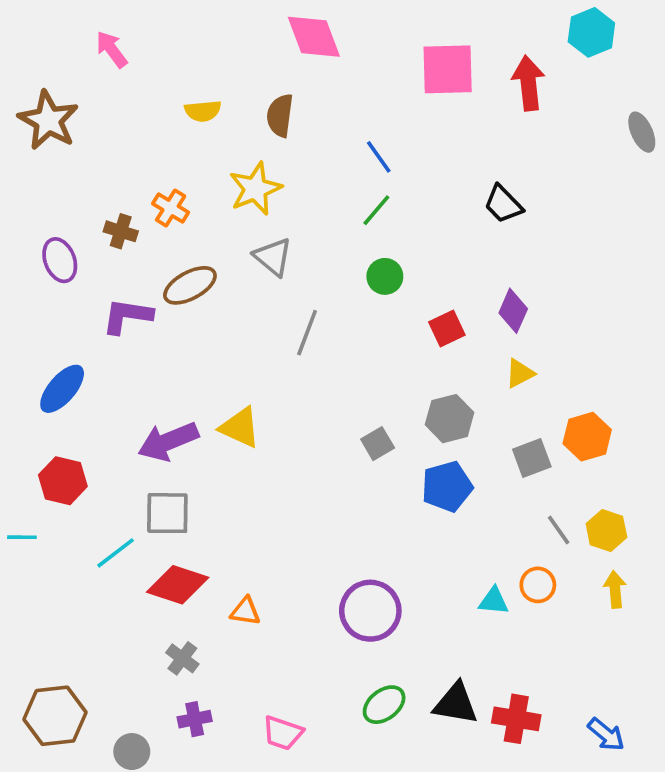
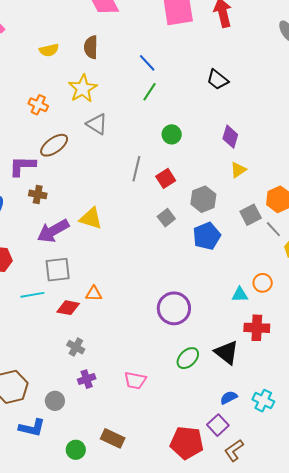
brown cross: (121, 231) -> (38, 194), moved
green circle: (385, 276) -> (172, 134), moved
red square: (447, 329) -> (166, 178), moved
gray line: (307, 333) -> (136, 169), moved
gray line: (559, 530) -> (273, 229), moved
cyan line: (116, 553) -> (32, 295), turned 35
red diamond: (178, 585) -> (68, 308), size x0.7
orange triangle: (245, 611) -> (94, 294), moved
black triangle: (456, 703) -> (226, 353), turned 36
red cross: (516, 719) -> (257, 328), moved

